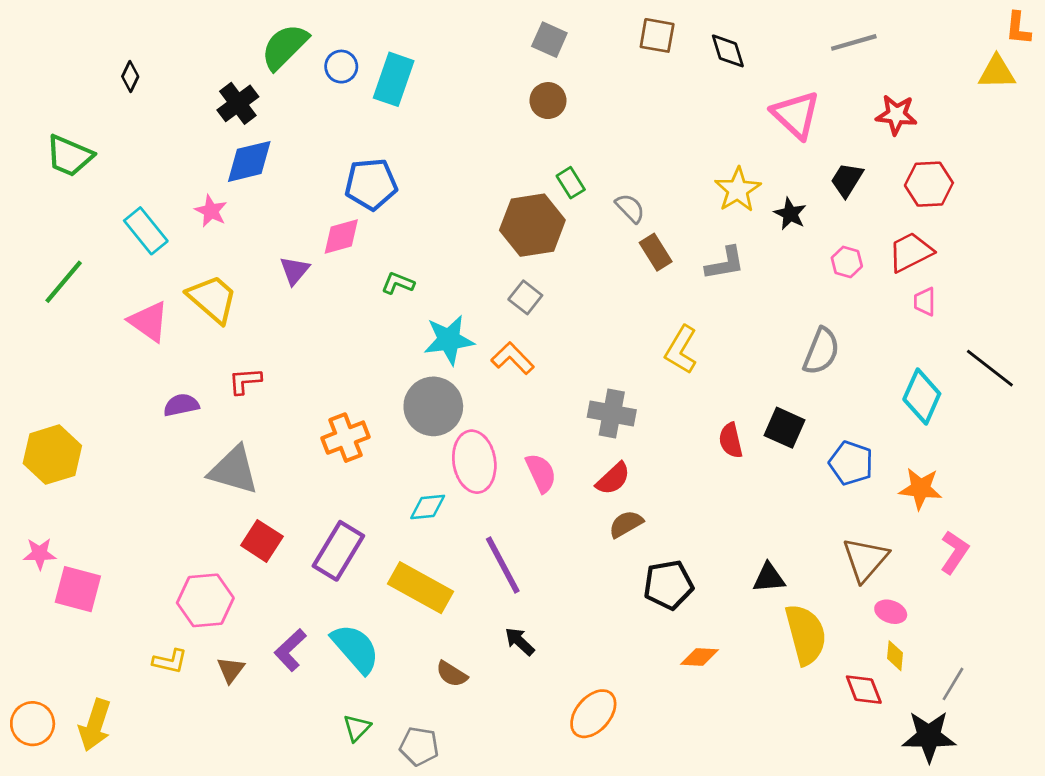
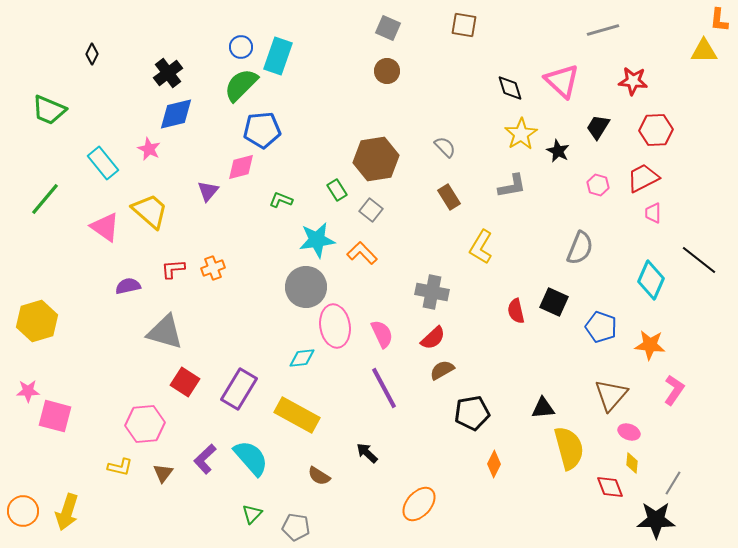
green semicircle: (285, 47) -> (241, 85), moved
black diamond: (728, 51) -> (510, 88), moved
green rectangle: (571, 183) -> (337, 190), moved
brown rectangle: (656, 252) -> (449, 197), moved
orange cross: (345, 438) -> (213, 268), moved, size x0.7
purple line: (503, 565) -> (384, 388), moved
orange diamond: (700, 657) -> (494, 464), turned -68

